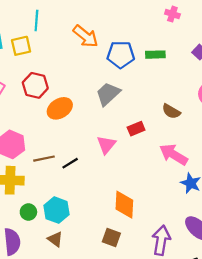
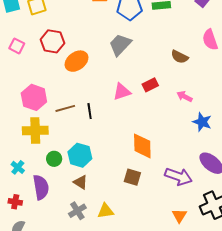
red rectangle: (136, 129) -> (150, 85), moved
pink triangle: (106, 145) -> (122, 92), turned 36
pink arrow: (174, 154) -> (185, 97), size x0.6
black line: (70, 163) -> (90, 111), turned -63
purple arrow: (161, 240) -> (178, 177), turned 104

